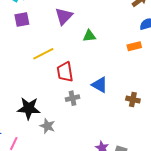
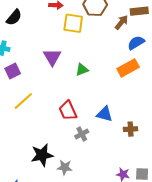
orange rectangle: (134, 46) -> (128, 68), size x1.5
yellow line: (43, 54) -> (23, 101), moved
brown cross: (133, 100) -> (131, 129), moved

